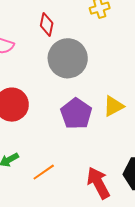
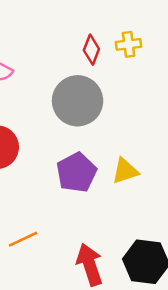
red diamond: (47, 24) -> (91, 50), moved

